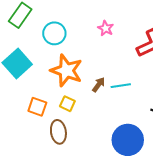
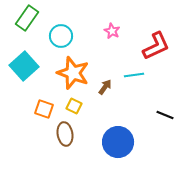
cyan line: (121, 86) -> (134, 75), moved
blue circle: (128, 140) -> (118, 142), moved

